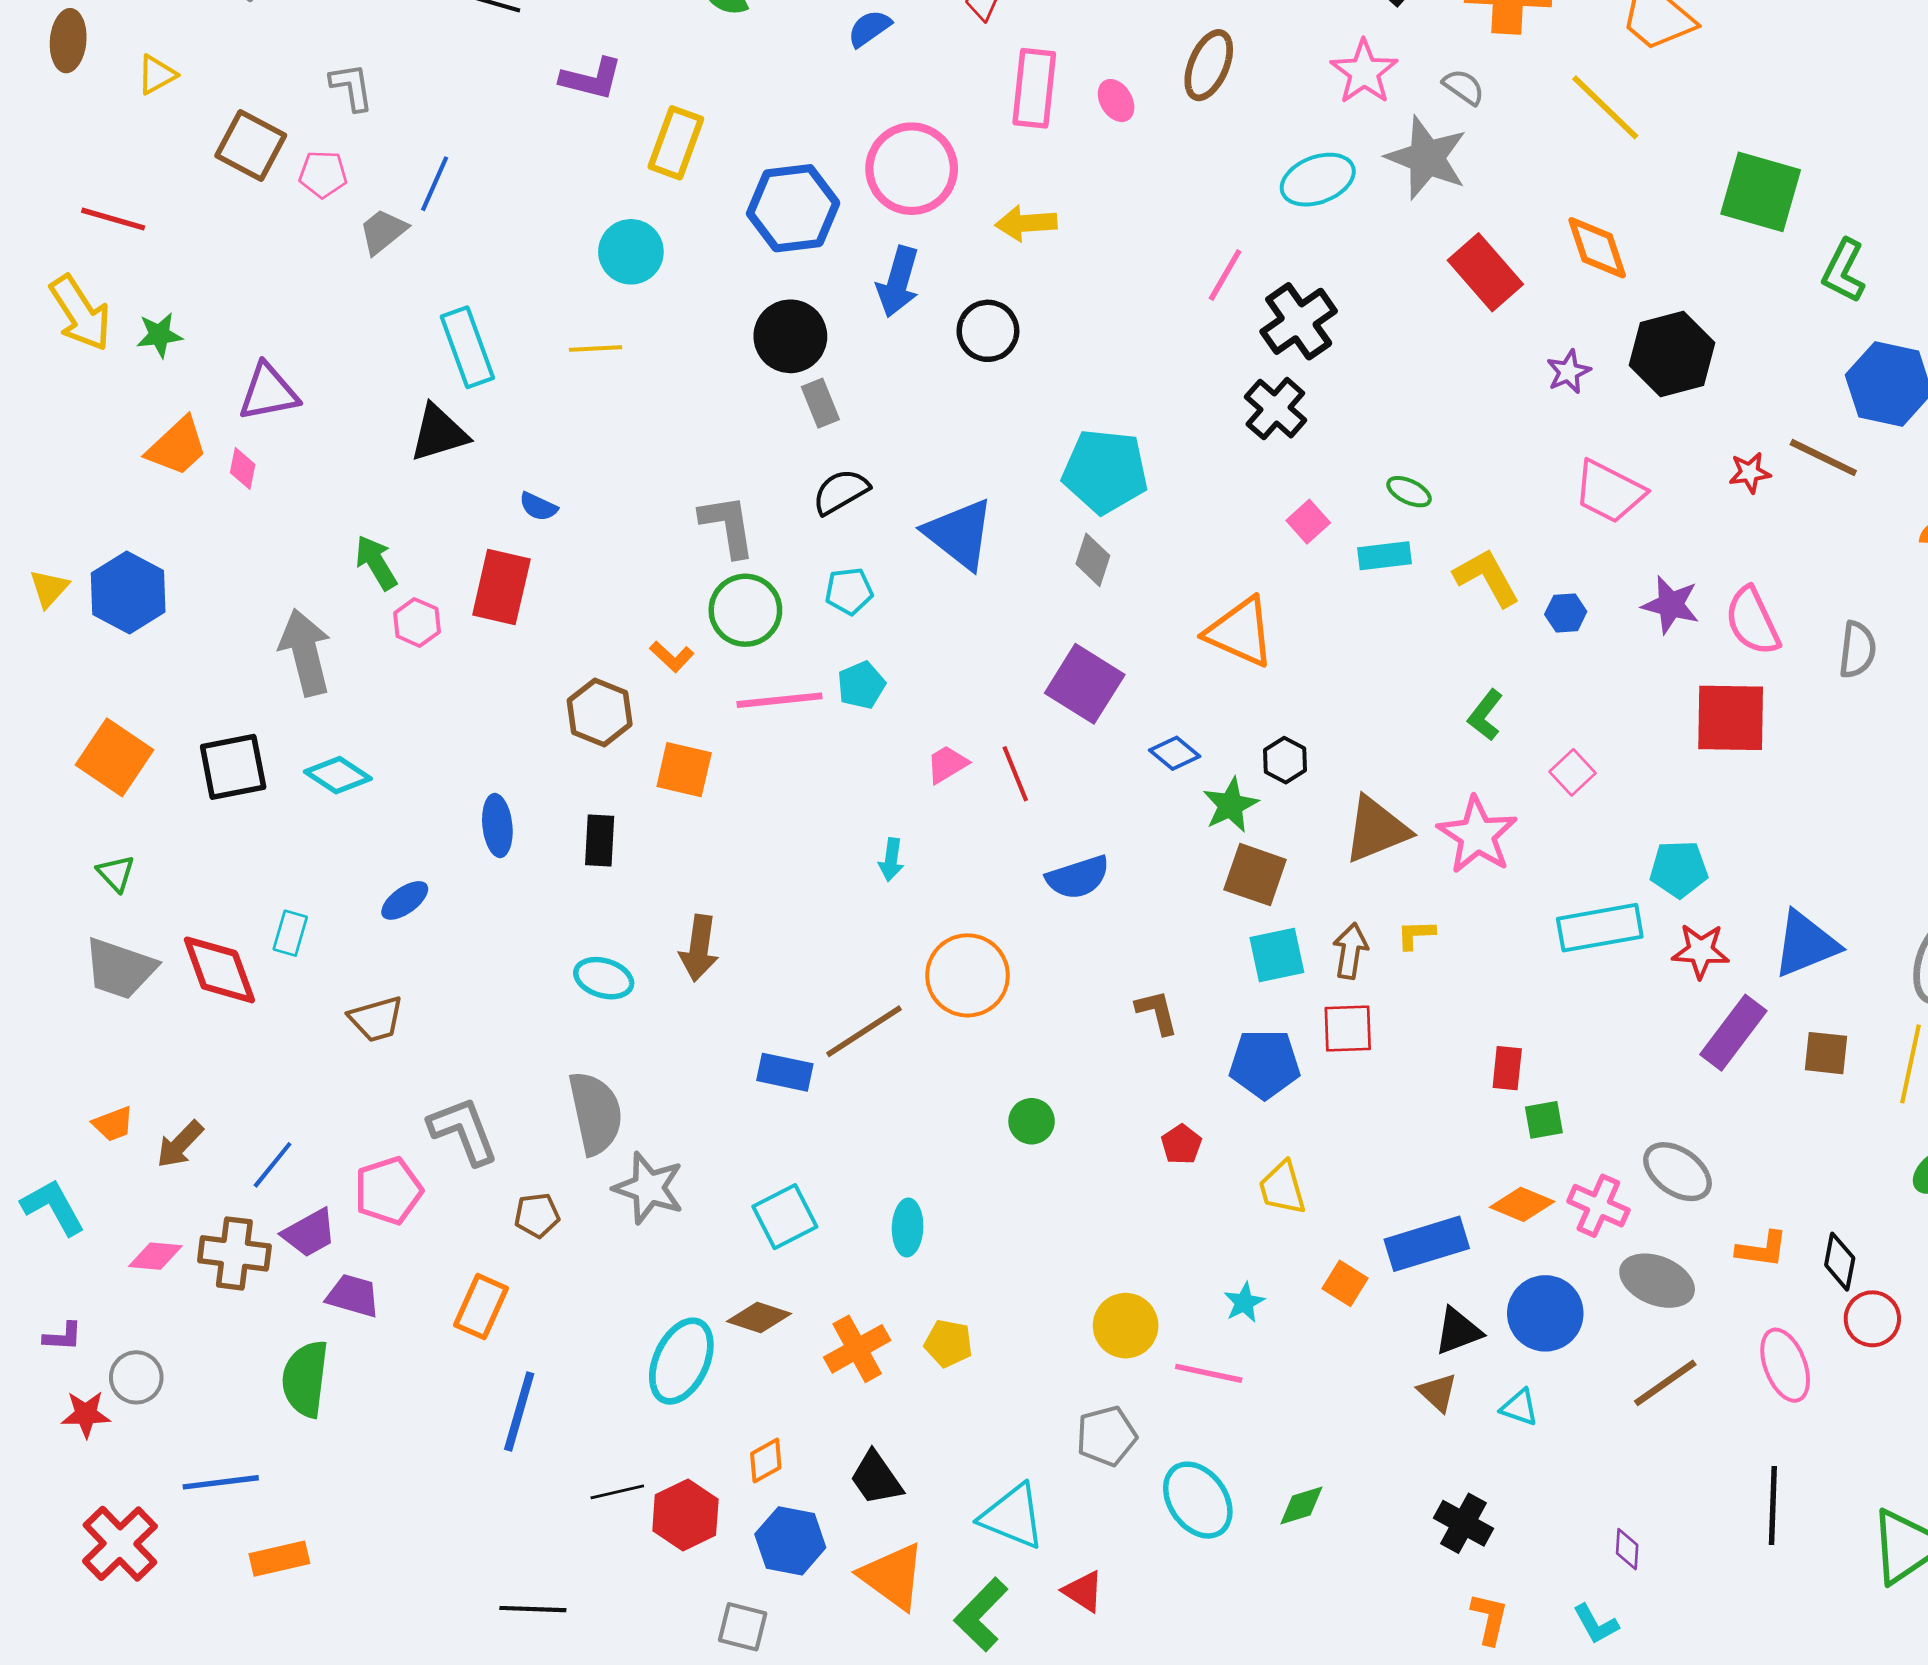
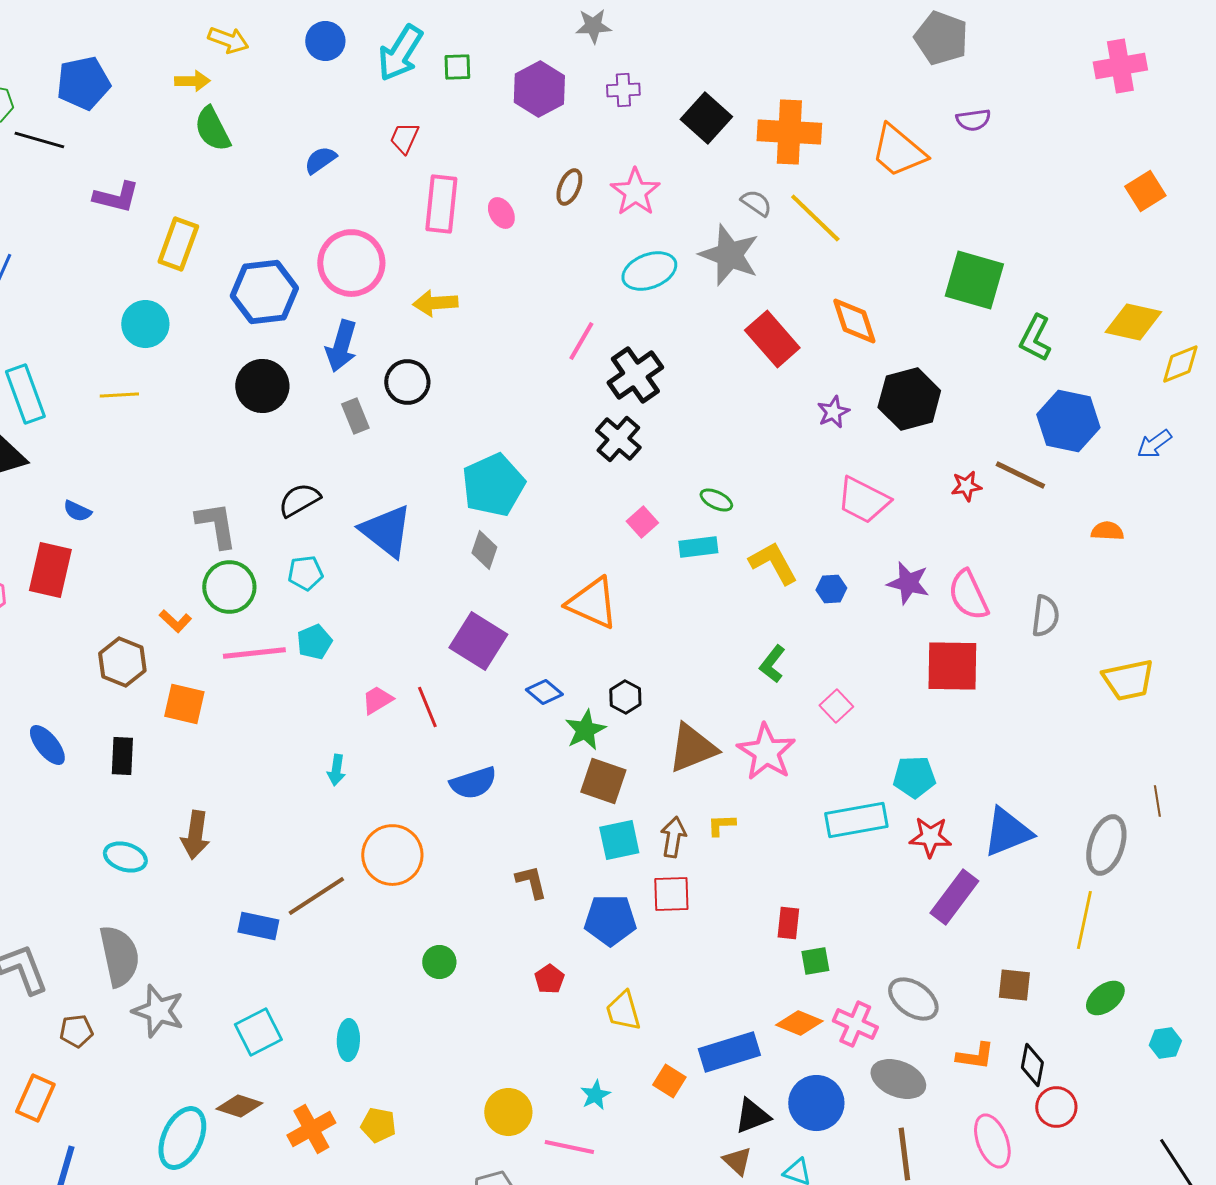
brown ellipse: (1209, 65) -> (569, 187), size x0.7
pink star: (1364, 72) -> (635, 192), moved
yellow line: (1605, 107) -> (815, 218), moved
gray rectangle: (820, 403) -> (355, 416), moved
cyan pentagon: (1105, 471) -> (493, 485), turned -30
blue ellipse: (497, 826) -> (47, 745), turned -33
brown square: (1826, 1053) -> (1014, 985), moved
brown line: (1665, 1383) -> (904, 1154), turned -62

